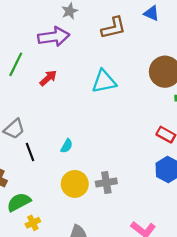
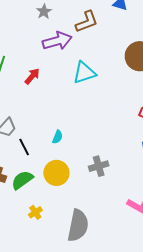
purple arrow: (54, 37) -> (57, 41), moved
yellow circle: (75, 184) -> (56, 173), moved
green semicircle: (19, 202) -> (22, 180), moved

